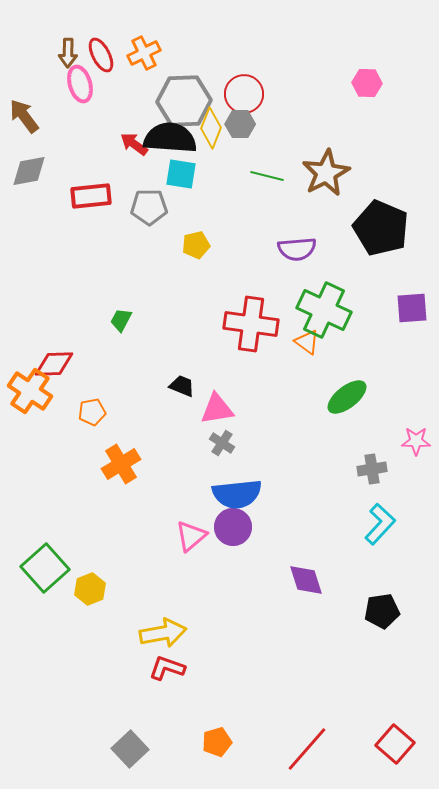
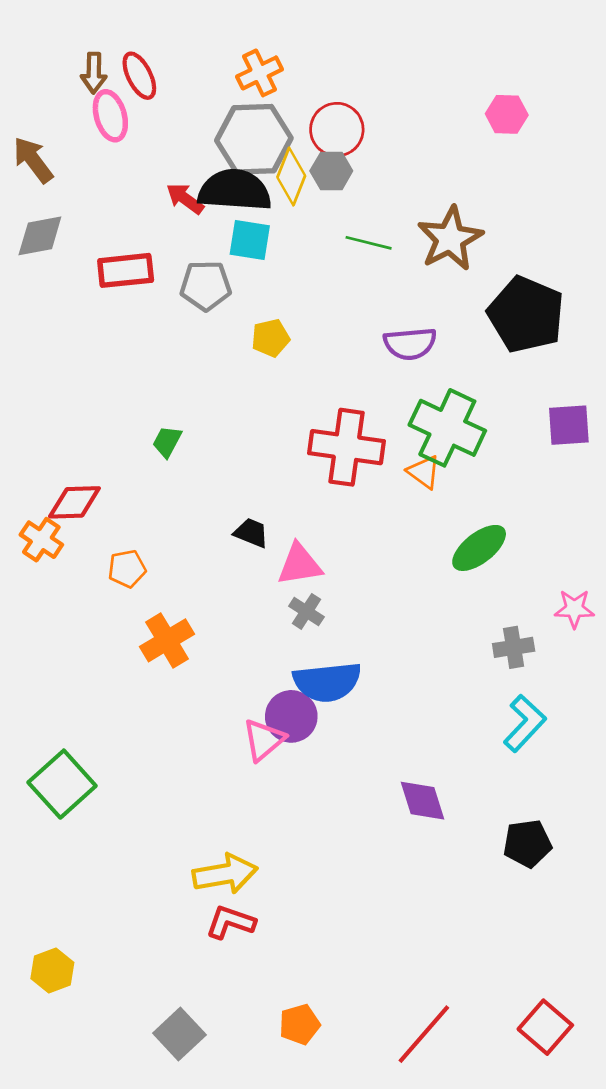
orange cross: (144, 53) -> (260, 73), moved
orange cross: (30, 391) -> (41, 540), size x0.7
purple circle: (233, 527) -> (291, 716), moved
yellow hexagon: (90, 589) -> (52, 971), moved

